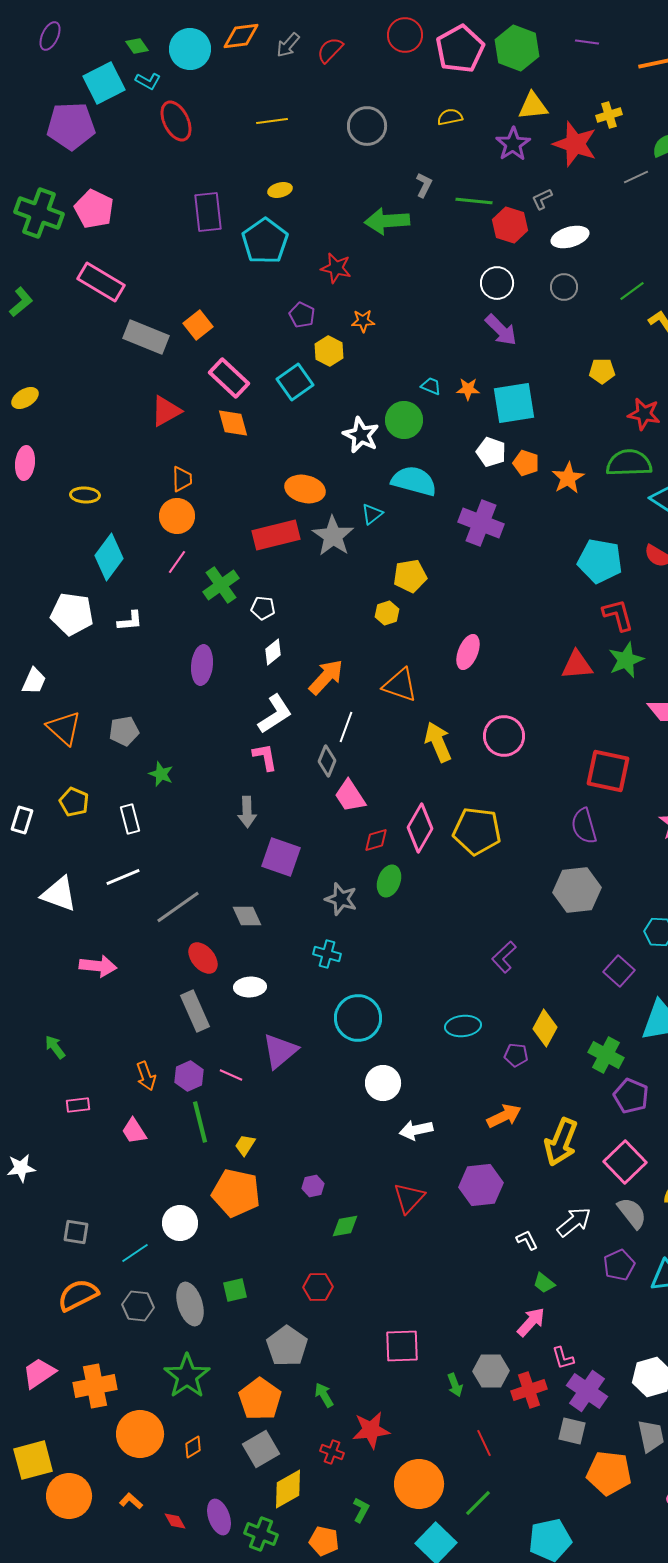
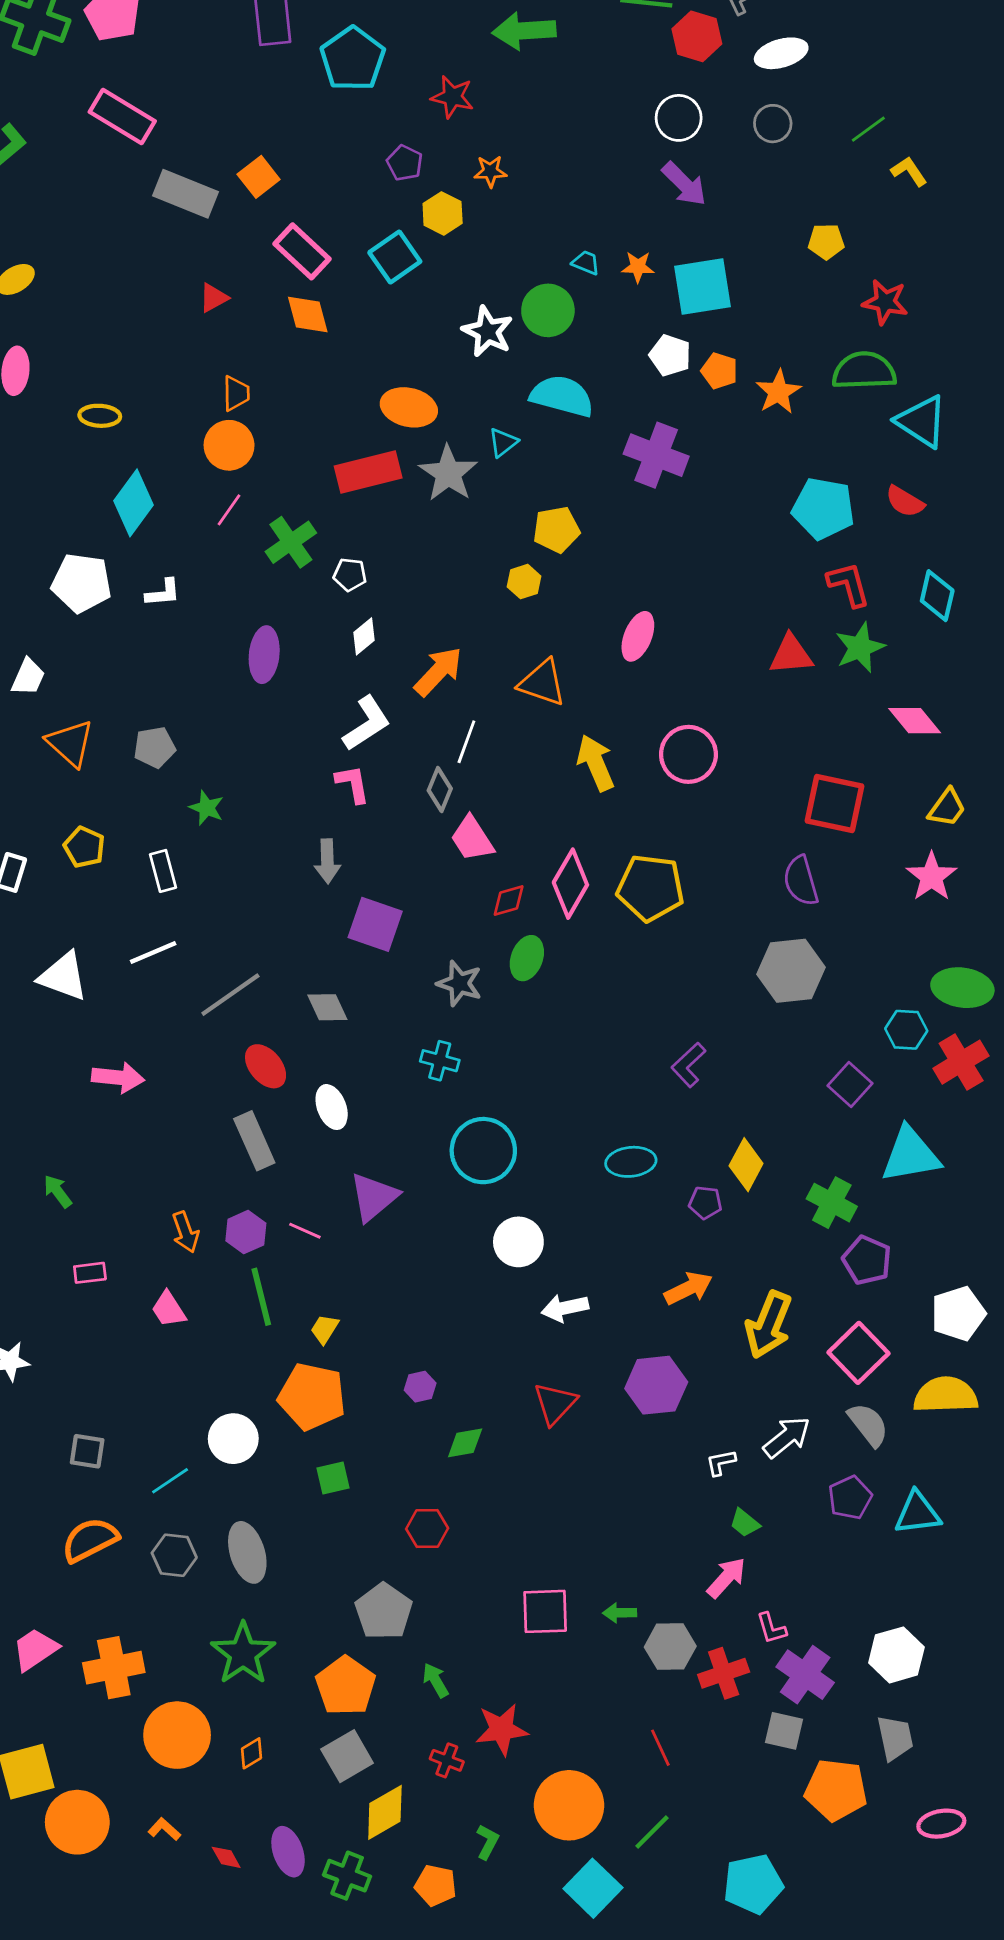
red triangle: (166, 411) -> (214, 298), size x0.7
white ellipse: (250, 987) -> (332, 1107), turned 72
white L-shape: (527, 1240) -> (721, 1462), turned -75
green square: (235, 1290) -> (333, 1478), moved
green arrow: (455, 1385) -> (620, 1613), moved, turned 110

